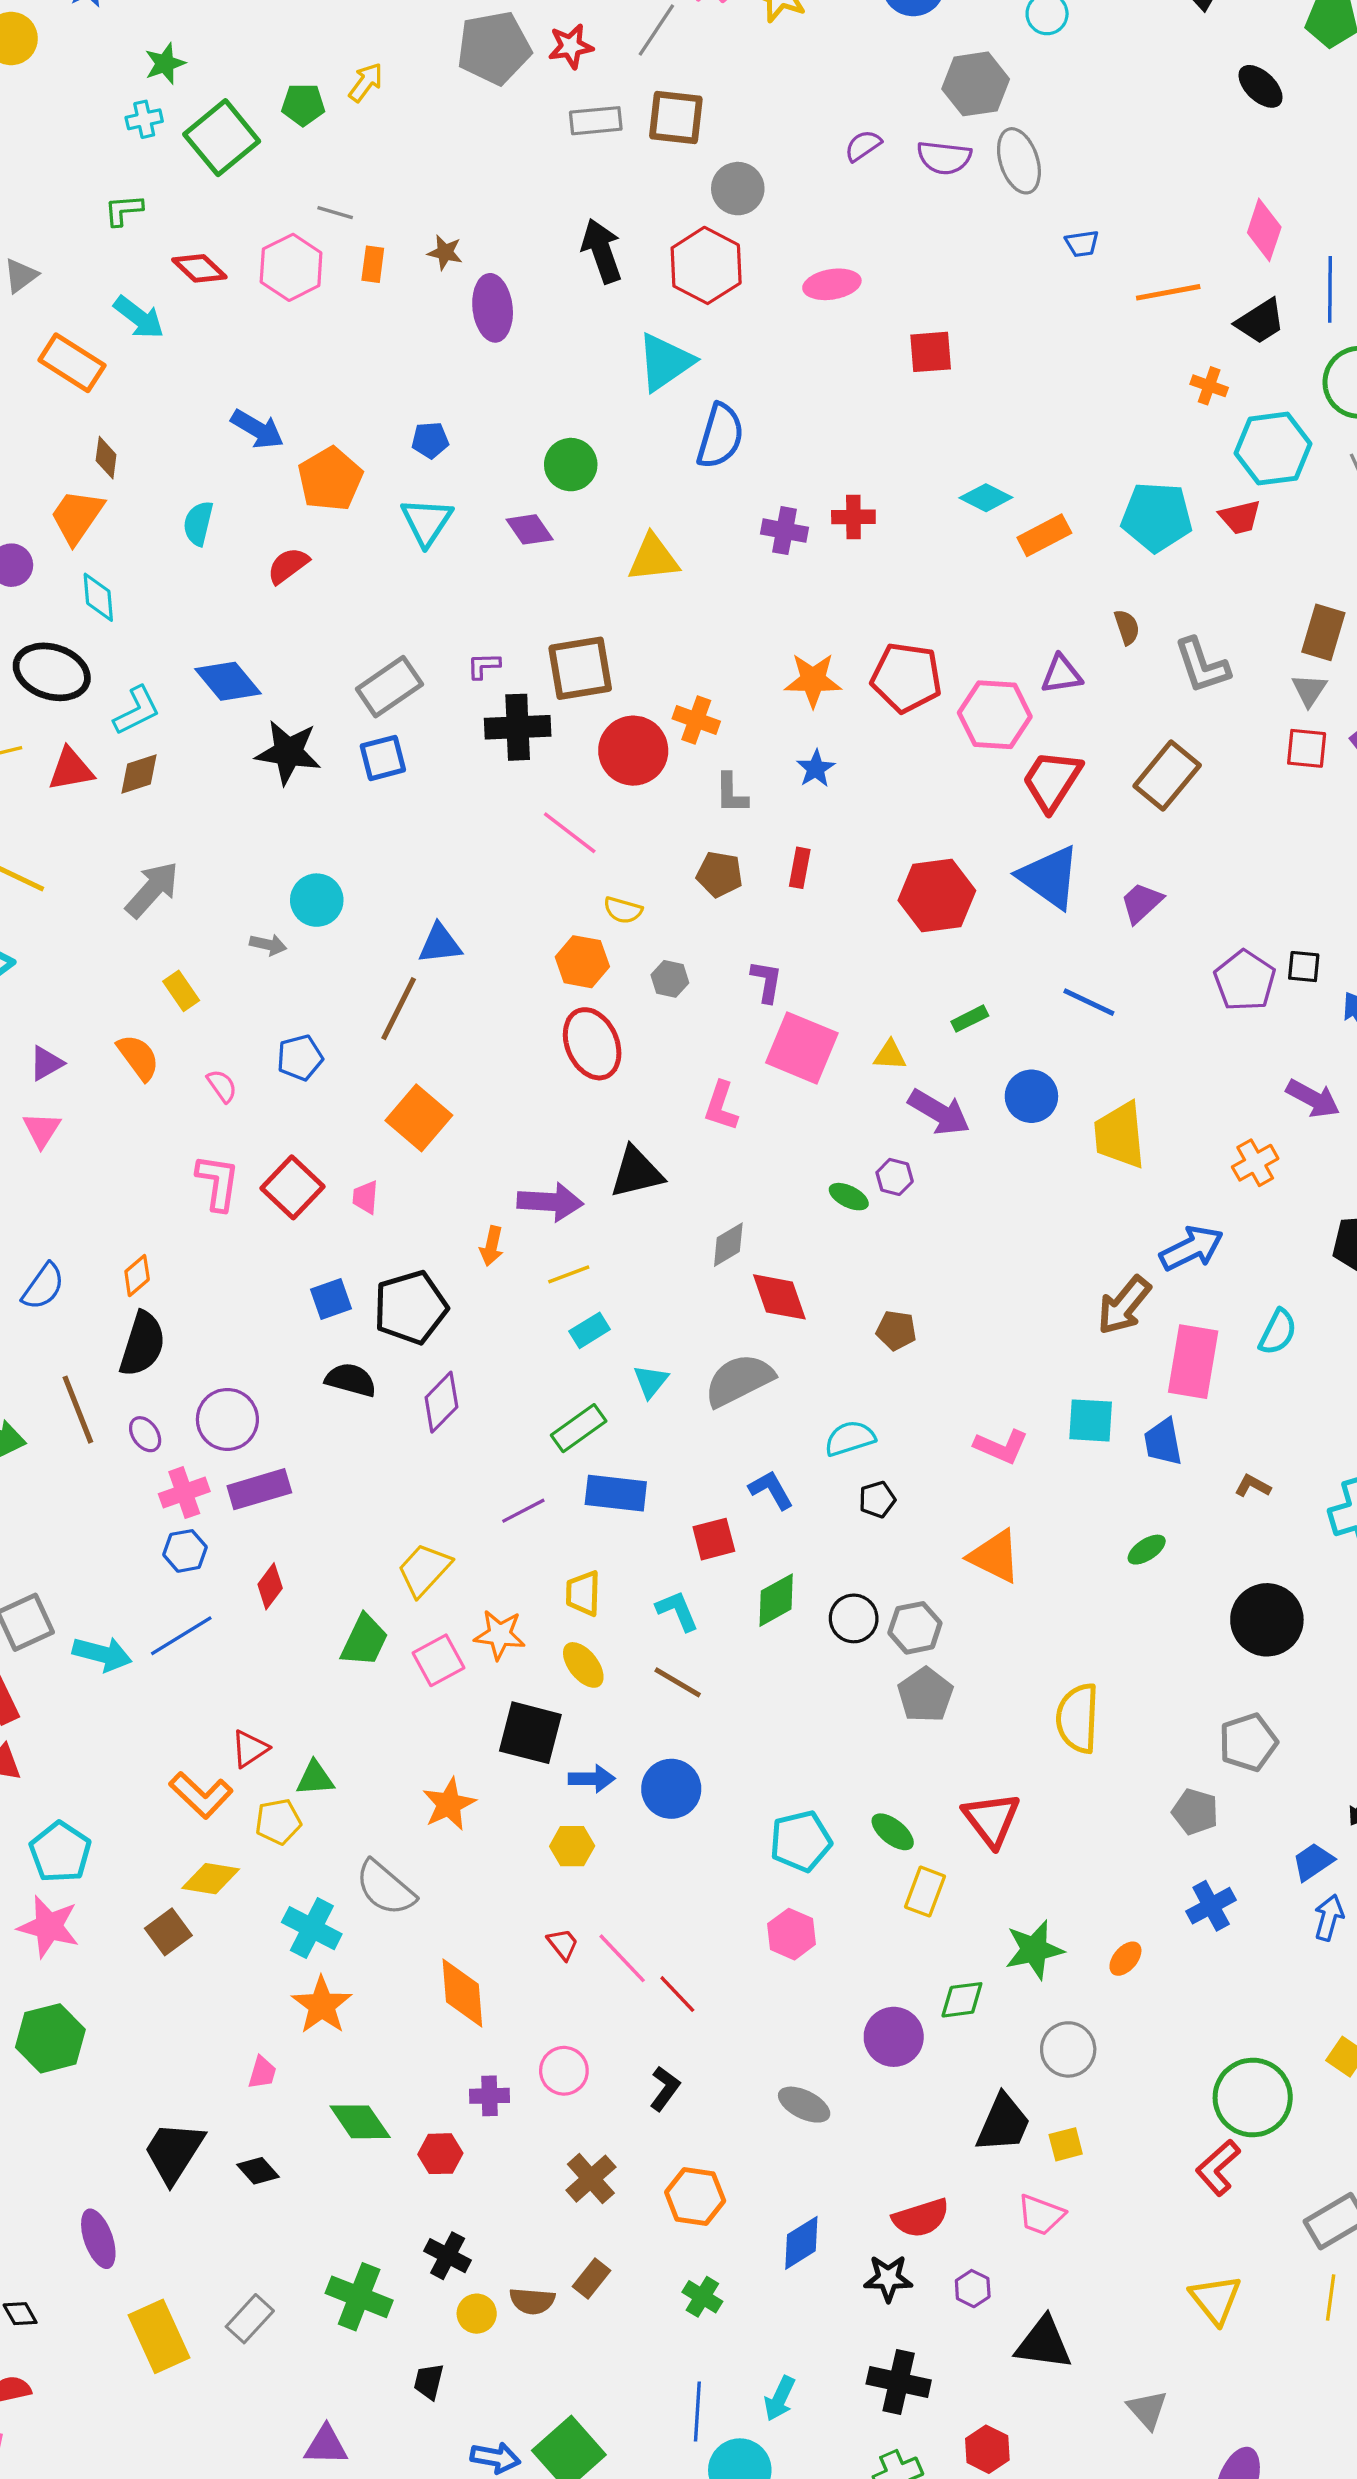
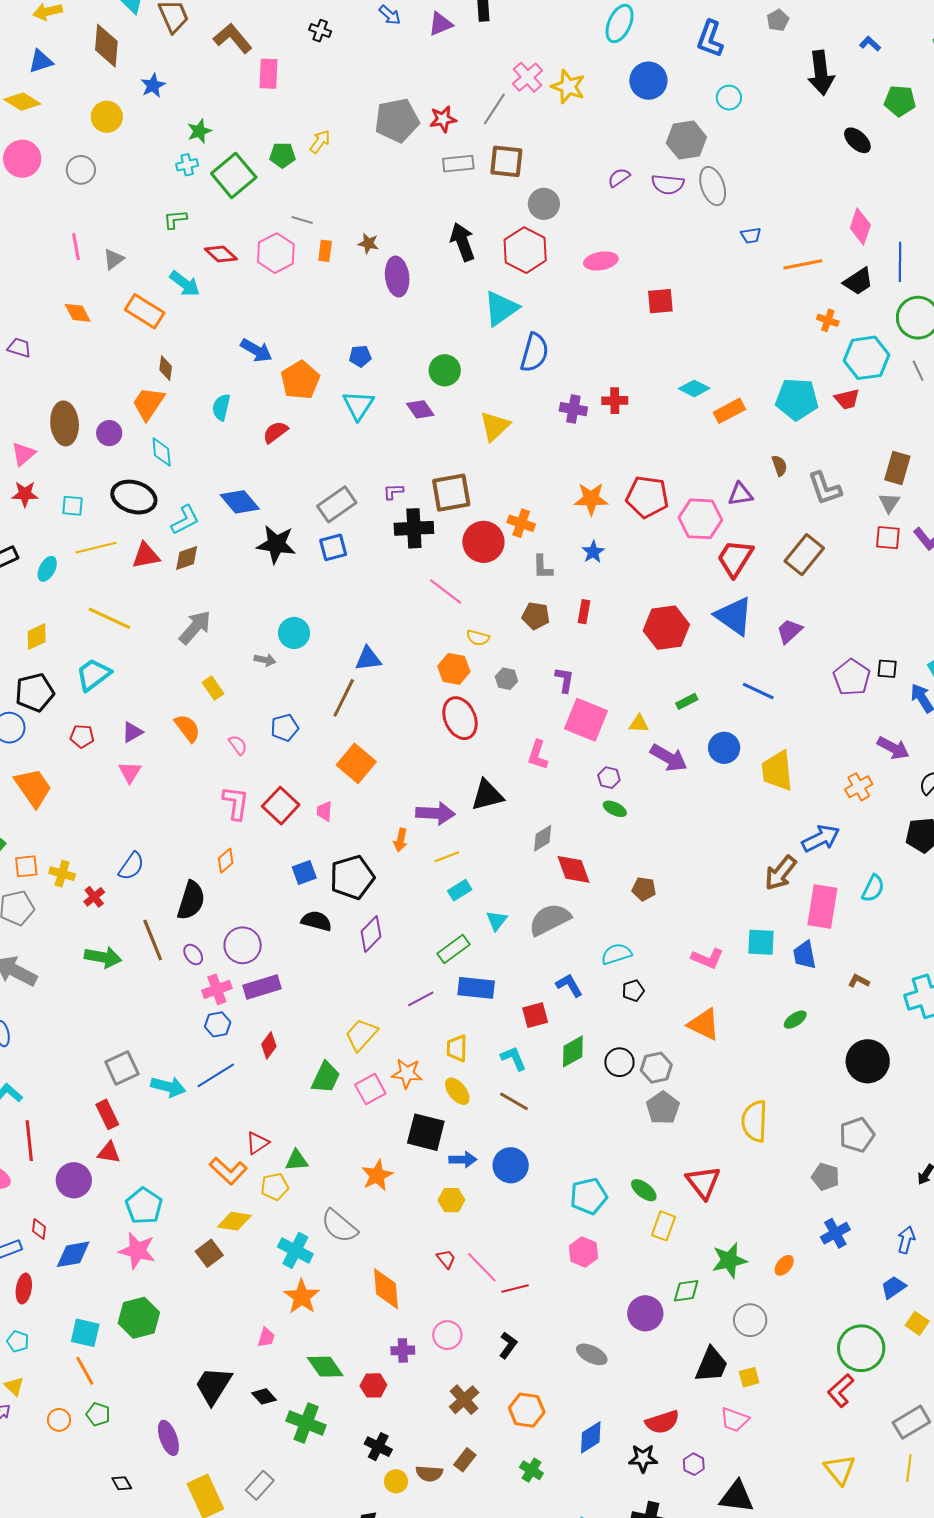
yellow triangle: (653, 558) -> (495, 426), turned -36
purple hexagon: (895, 1177) -> (609, 778), moved
orange diamond: (137, 1276) -> (226, 861), moved
blue trapezoid: (1313, 1862) -> (893, 1287), moved
red line: (677, 1994) -> (515, 1289), turned -60
green cross: (359, 2297) -> (306, 1423), moved

